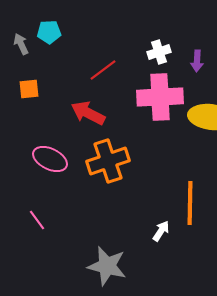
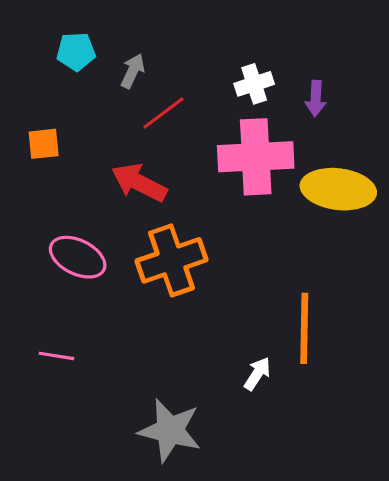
gray arrow: (21, 44) -> (133, 71), moved, turned 50
pink line: (37, 220) -> (57, 356), turned -45

